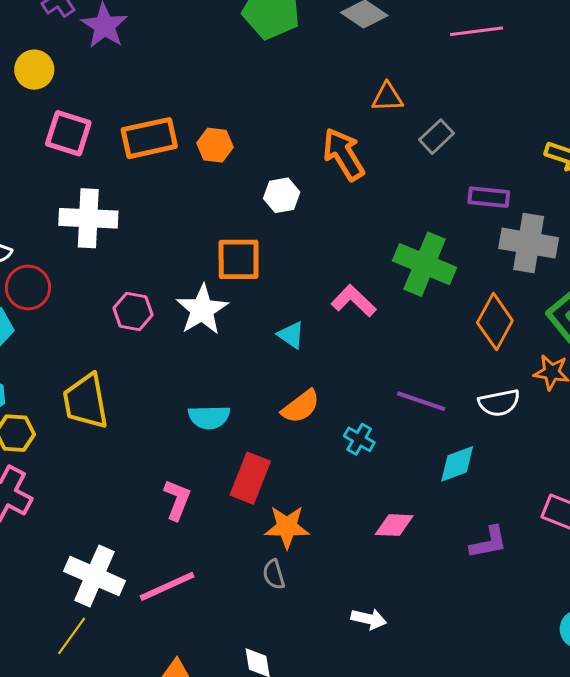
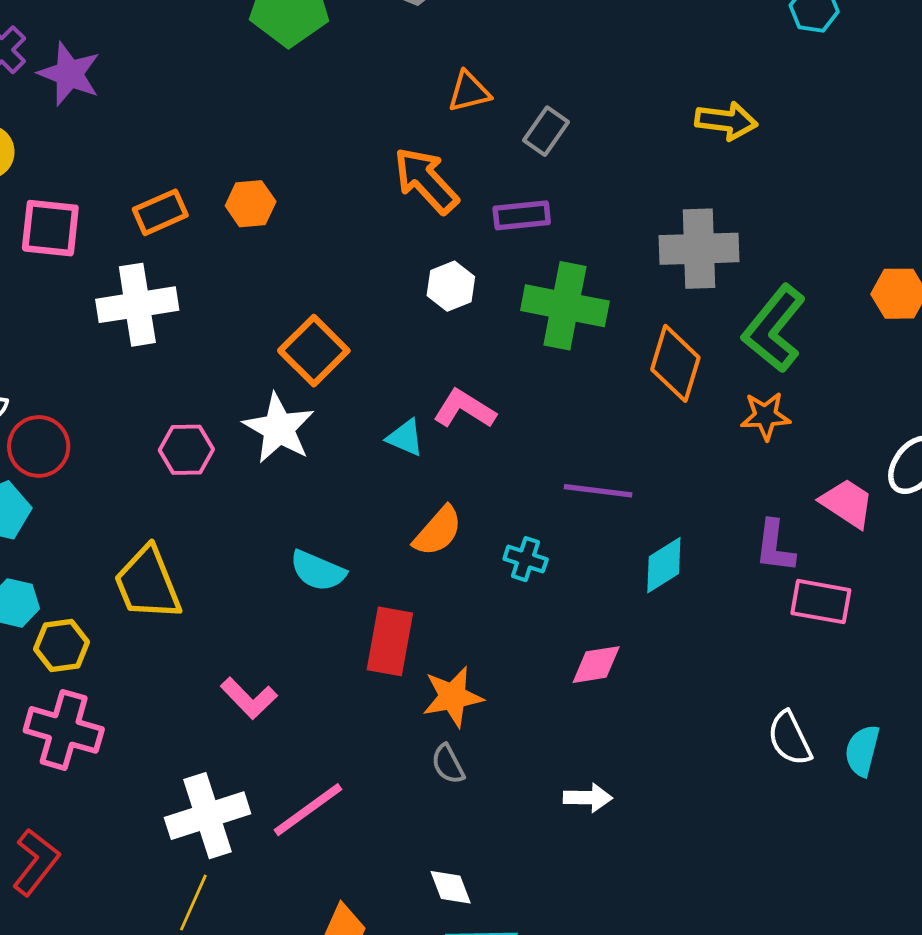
orange rectangle: (149, 138) -> (160, 212), size x0.7
white hexagon: (282, 195) -> (451, 286), moved
purple rectangle: (489, 197) -> (522, 215), moved
white cross: (88, 218) -> (137, 305), moved
orange square: (239, 259) -> (314, 351), turned -33
pink L-shape: (354, 301) -> (465, 409), moved
white semicircle: (499, 403) -> (790, 738), moved, turned 87
cyan semicircle: (209, 417) -> (318, 571), turned 36
pink L-shape: (177, 500) -> (249, 698), moved, turned 126
purple L-shape: (488, 542) -> (775, 546), moved, turned 120
white cross: (94, 576) -> (208, 816), turned -30

